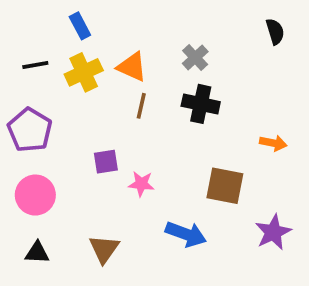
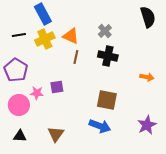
blue rectangle: (80, 26) -> (43, 14), size x1.5
black semicircle: (275, 31) -> (148, 17), size x1.5
pink star: (141, 184) -> (37, 93), moved
brown square: (225, 186) -> (107, 100), moved

